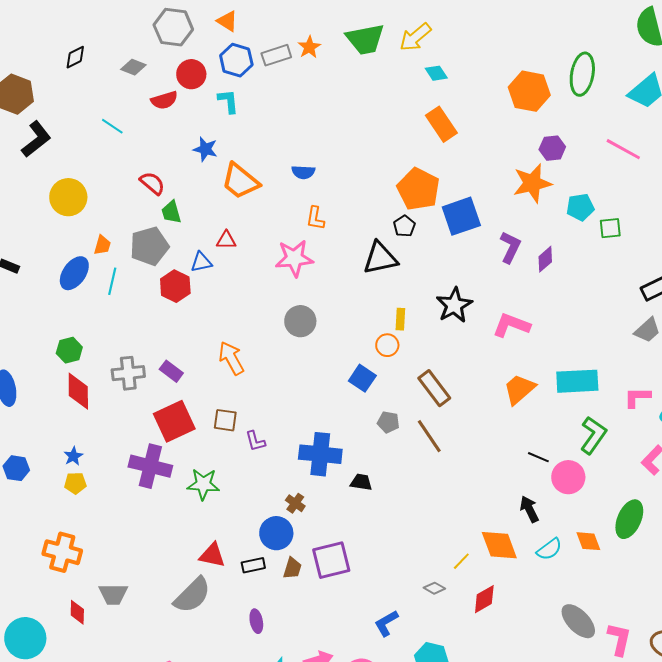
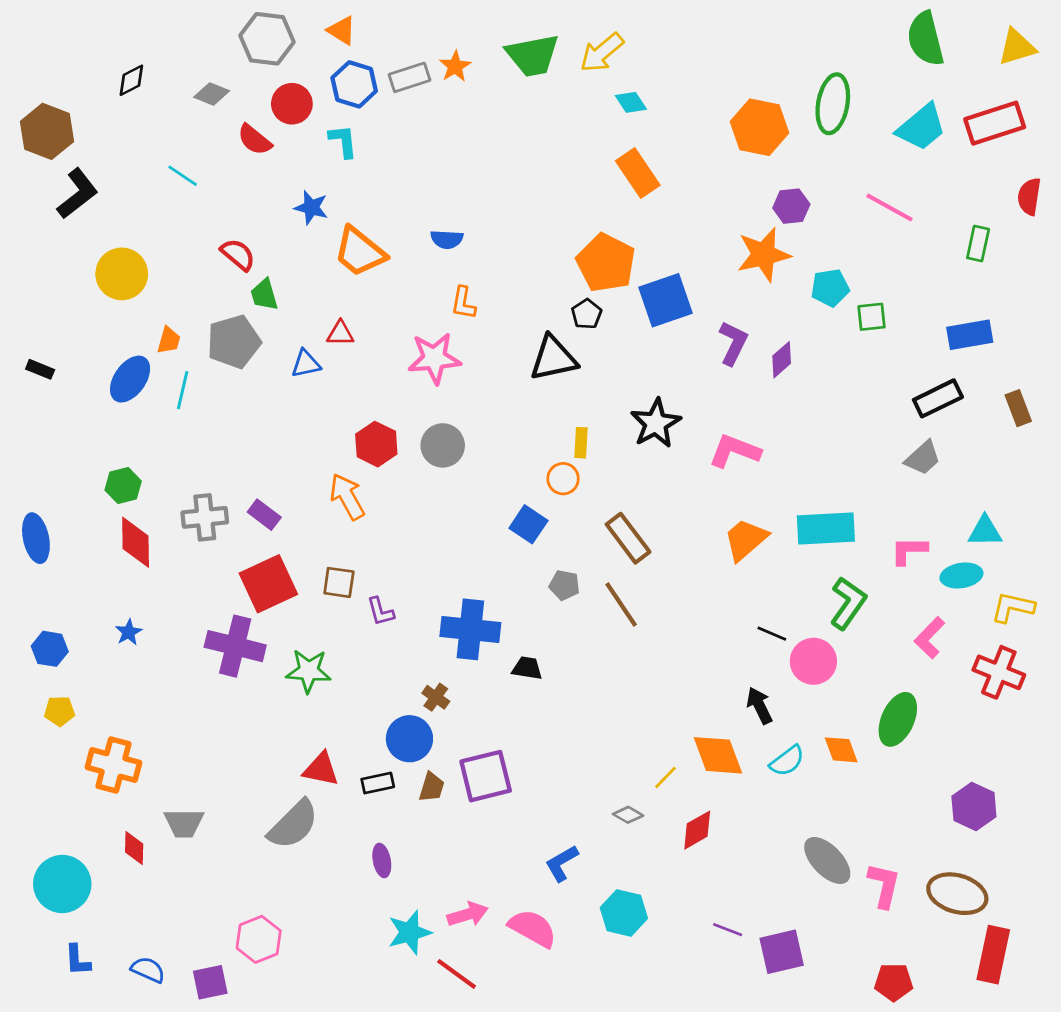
red semicircle: (164, 100) -> (255, 140), turned 56
red hexagon: (175, 286) -> (376, 444), moved
yellow pentagon: (75, 483) -> (59, 711), moved

